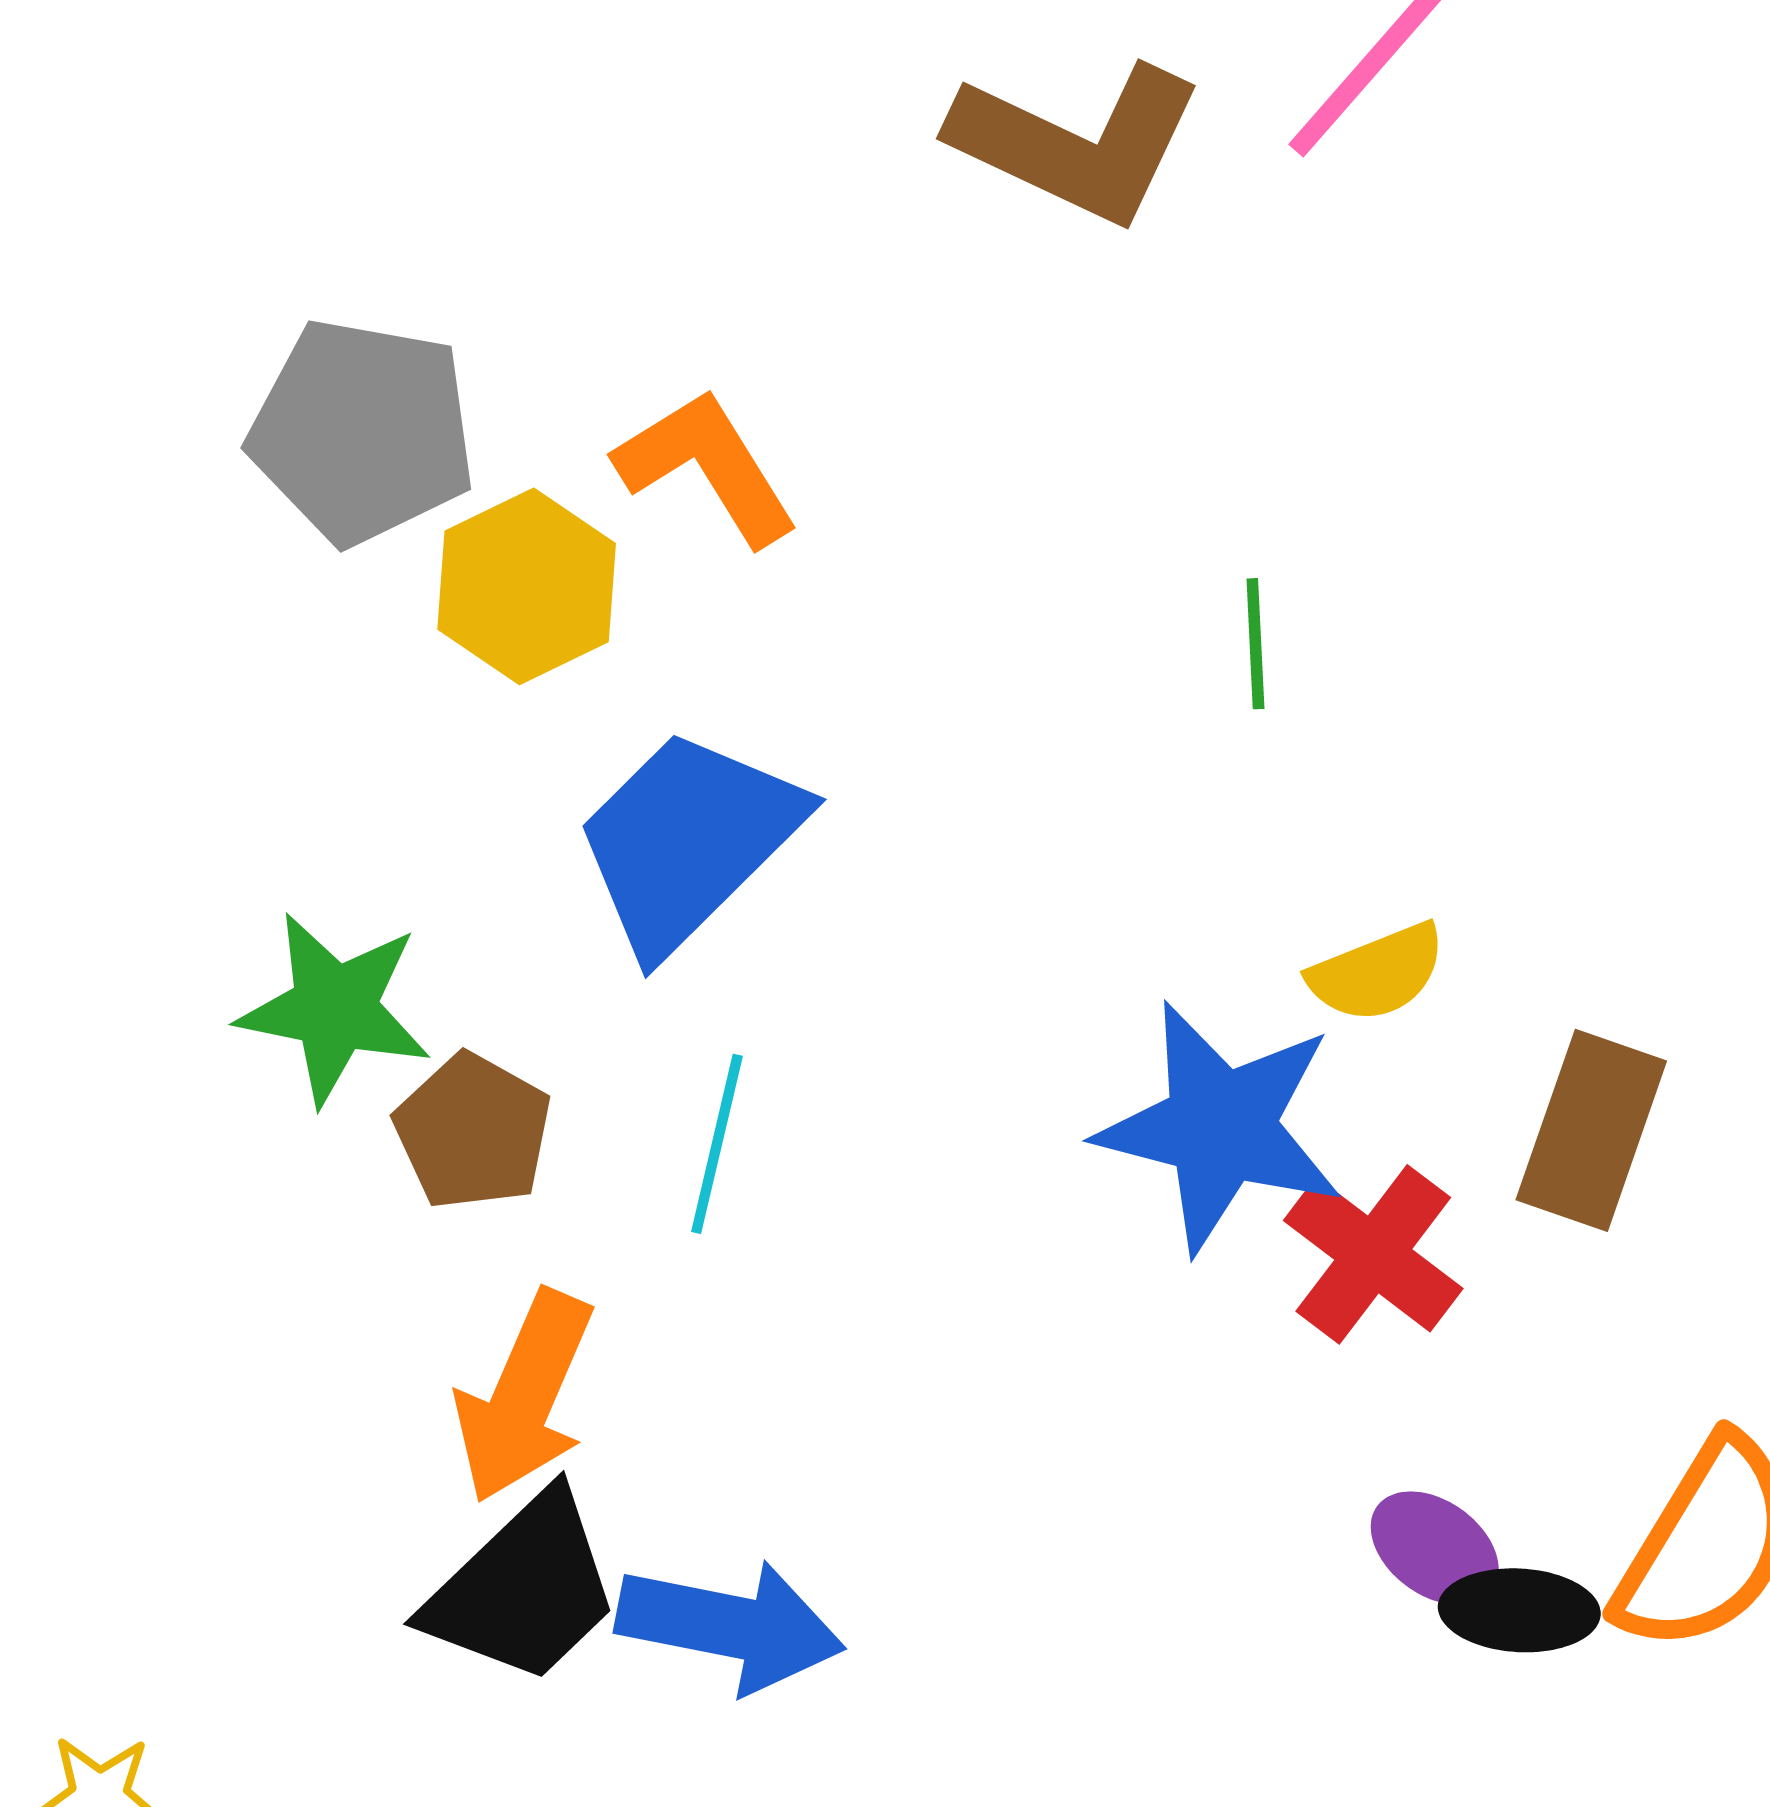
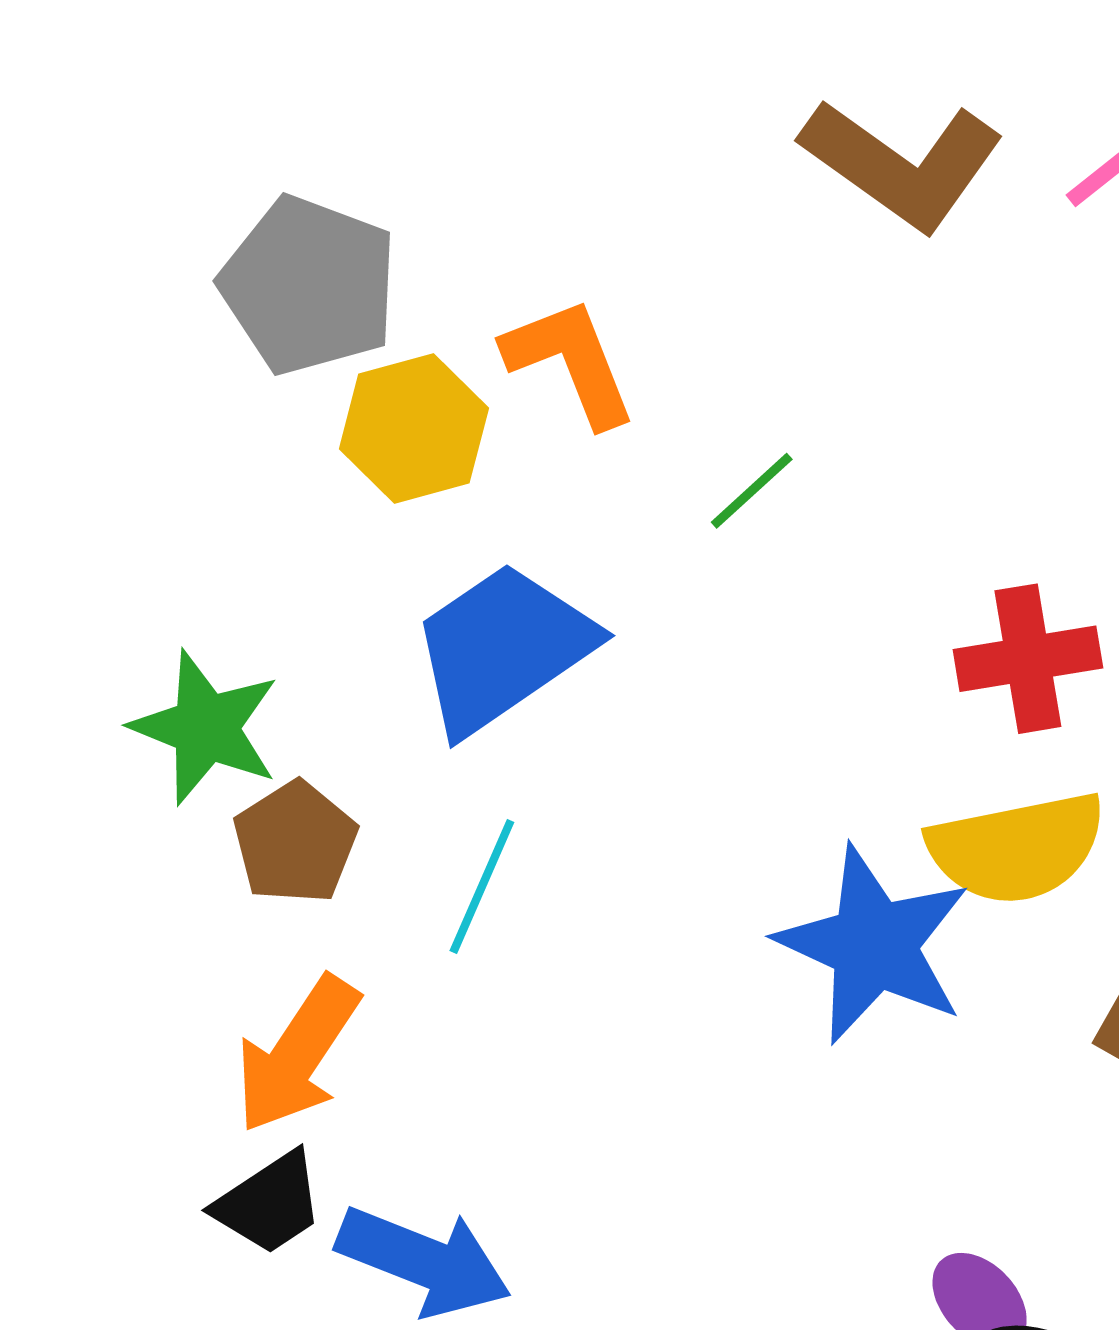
green line: (1255, 644) -> (752, 491), moved, turned 40
yellow semicircle: (1377, 973) -> (1017, 848), size x1.6
red cross: (1373, 1254) -> (1028, 659), moved, turned 33
black trapezoid: (523, 1589) -> (269, 1203), size x0.7

